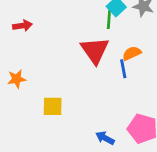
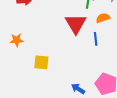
orange semicircle: (132, 53) -> (103, 18), moved

